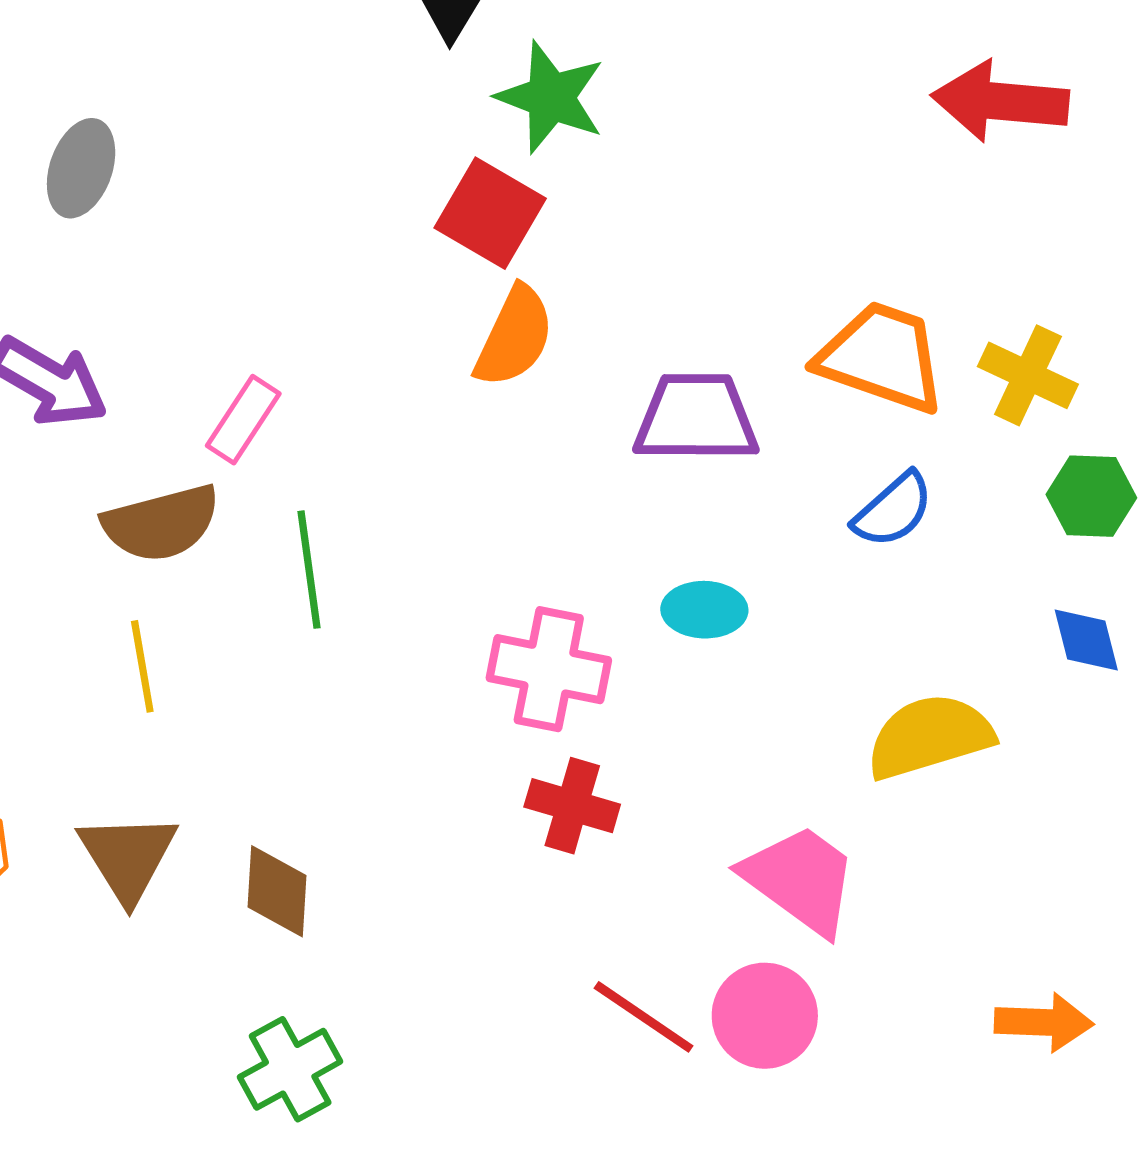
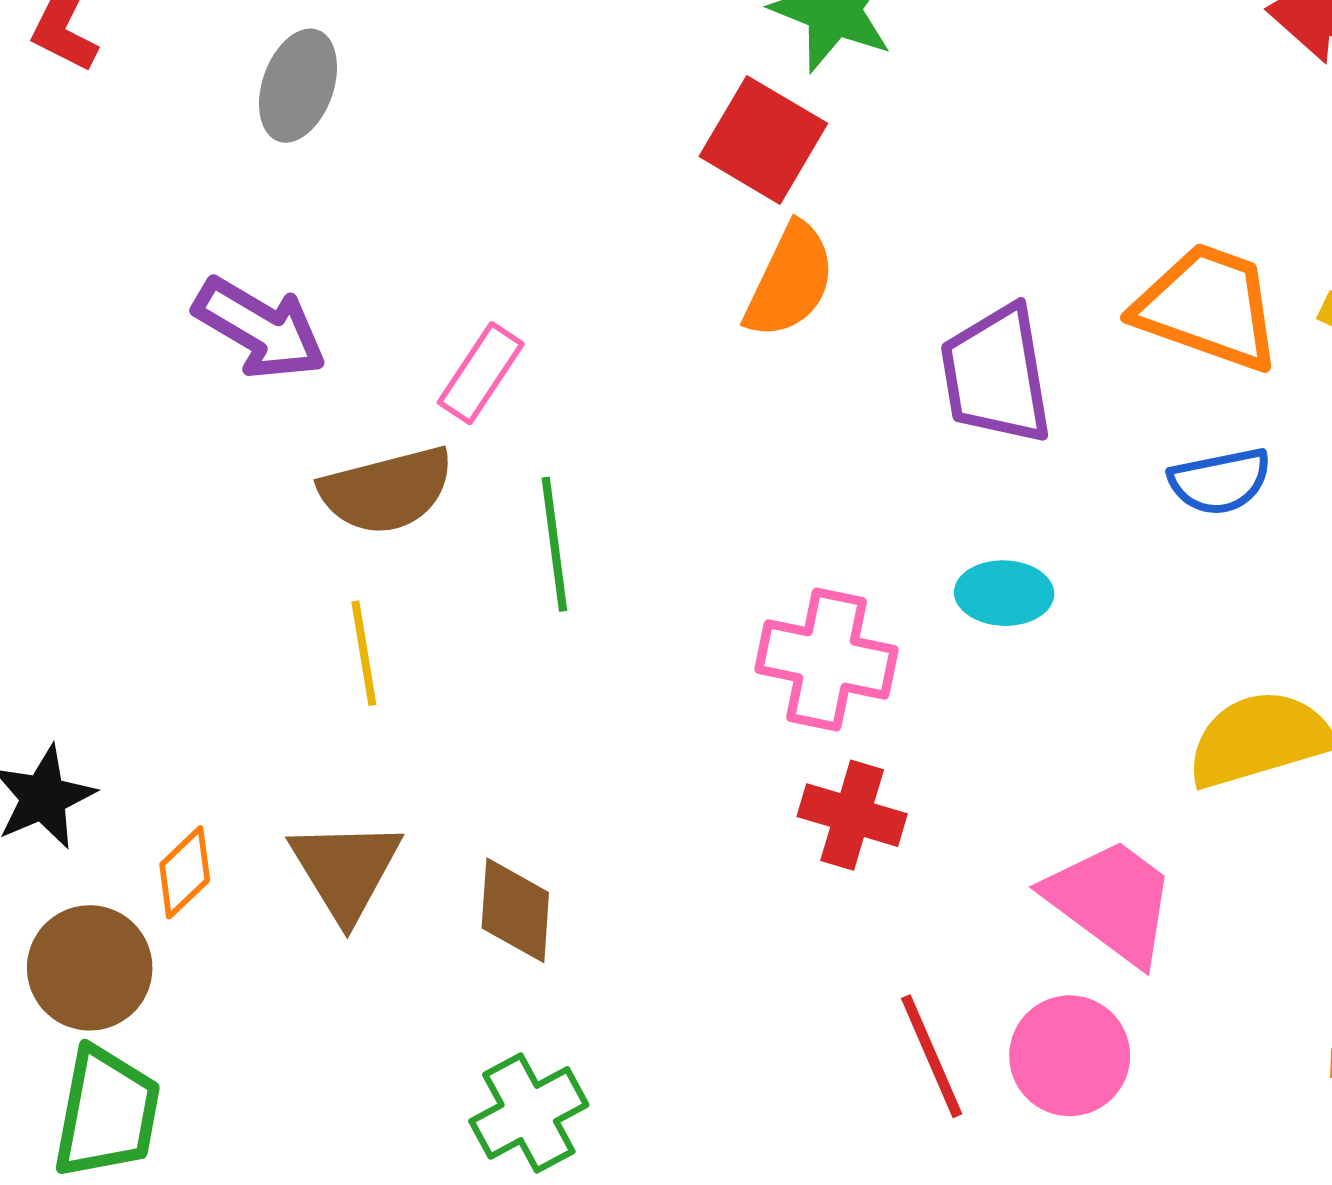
purple trapezoid: (696, 418) -> (996, 375), turned -100
blue semicircle: (893, 510) -> (1220, 481), turned 30
red line: (644, 1017) -> (932, 1056), turned 32

